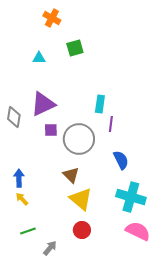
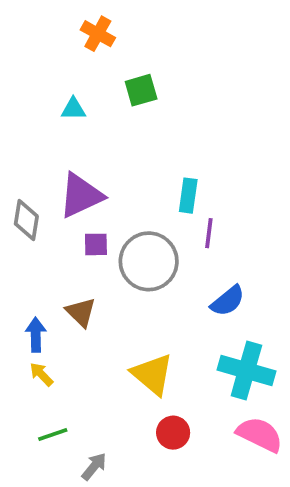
blue semicircle: (121, 160) -> (228, 301), turned 78
brown triangle: (71, 175) -> (81, 312), moved
red circle: (82, 230) -> (173, 433), moved

